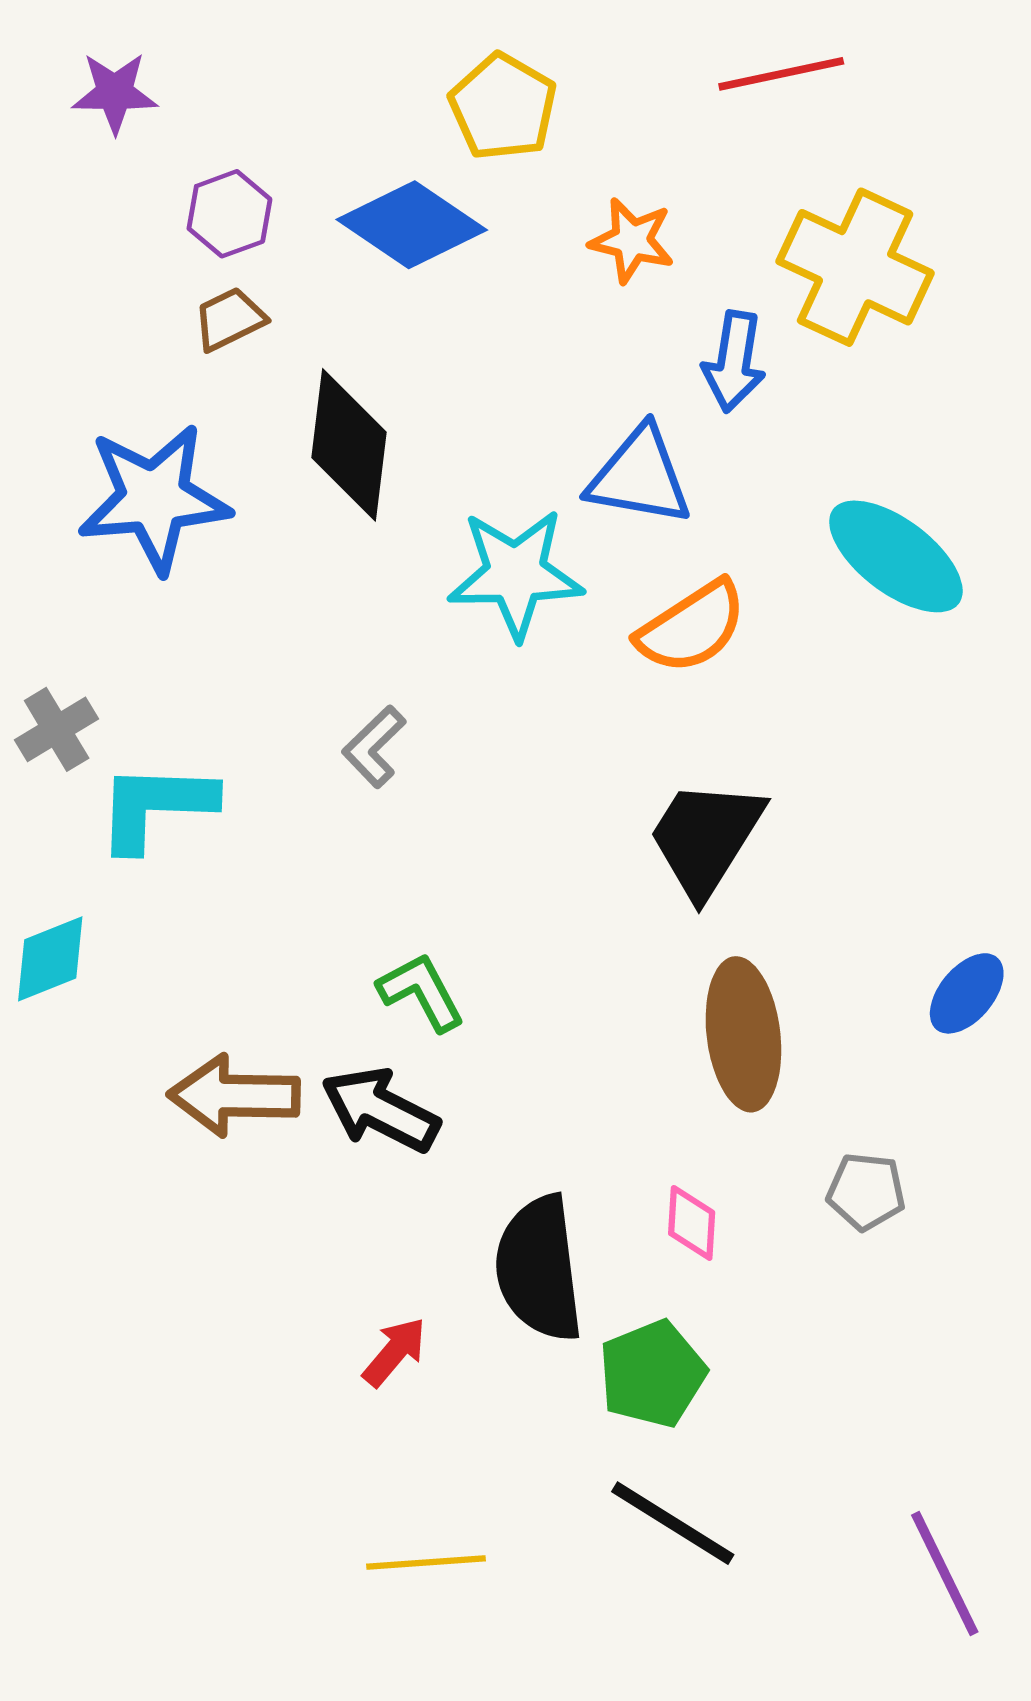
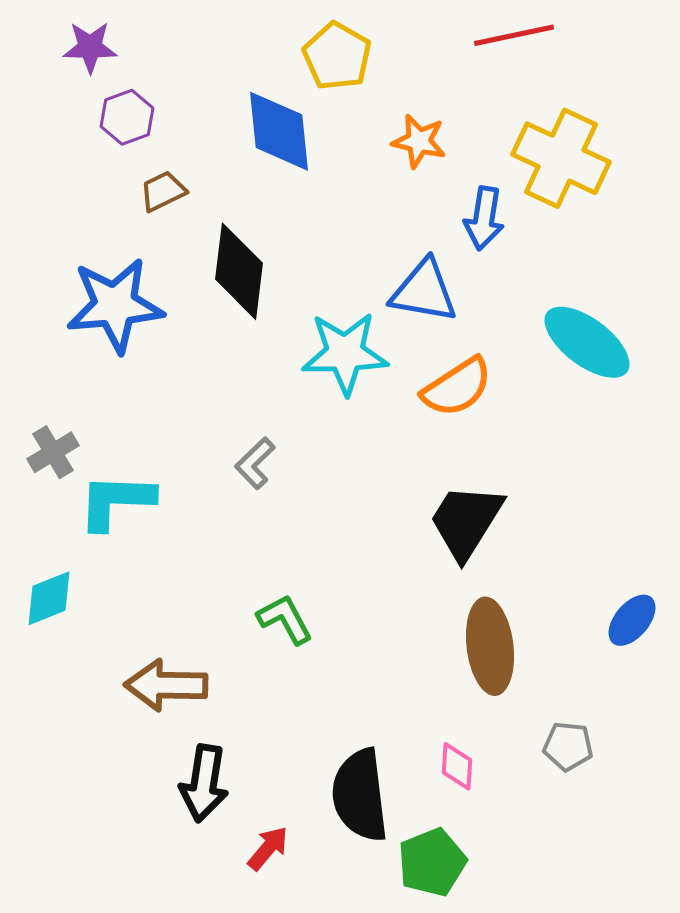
purple hexagon: (229, 214) -> (127, 117), moved
blue diamond: (412, 225) -> (279, 131), turned 50
black arrow: (380, 1110) -> (204, 783), moved, turned -108

